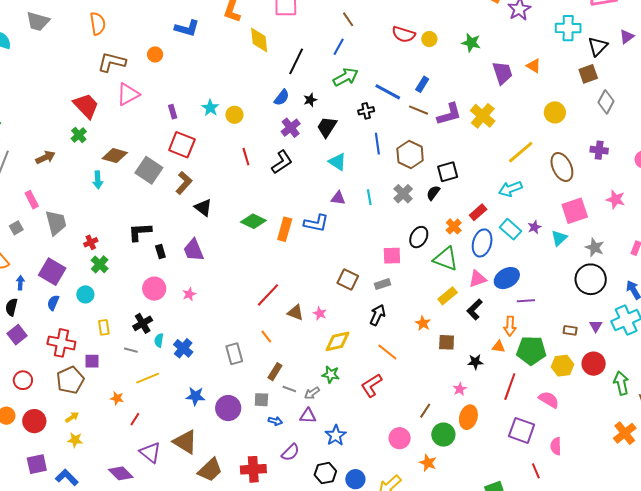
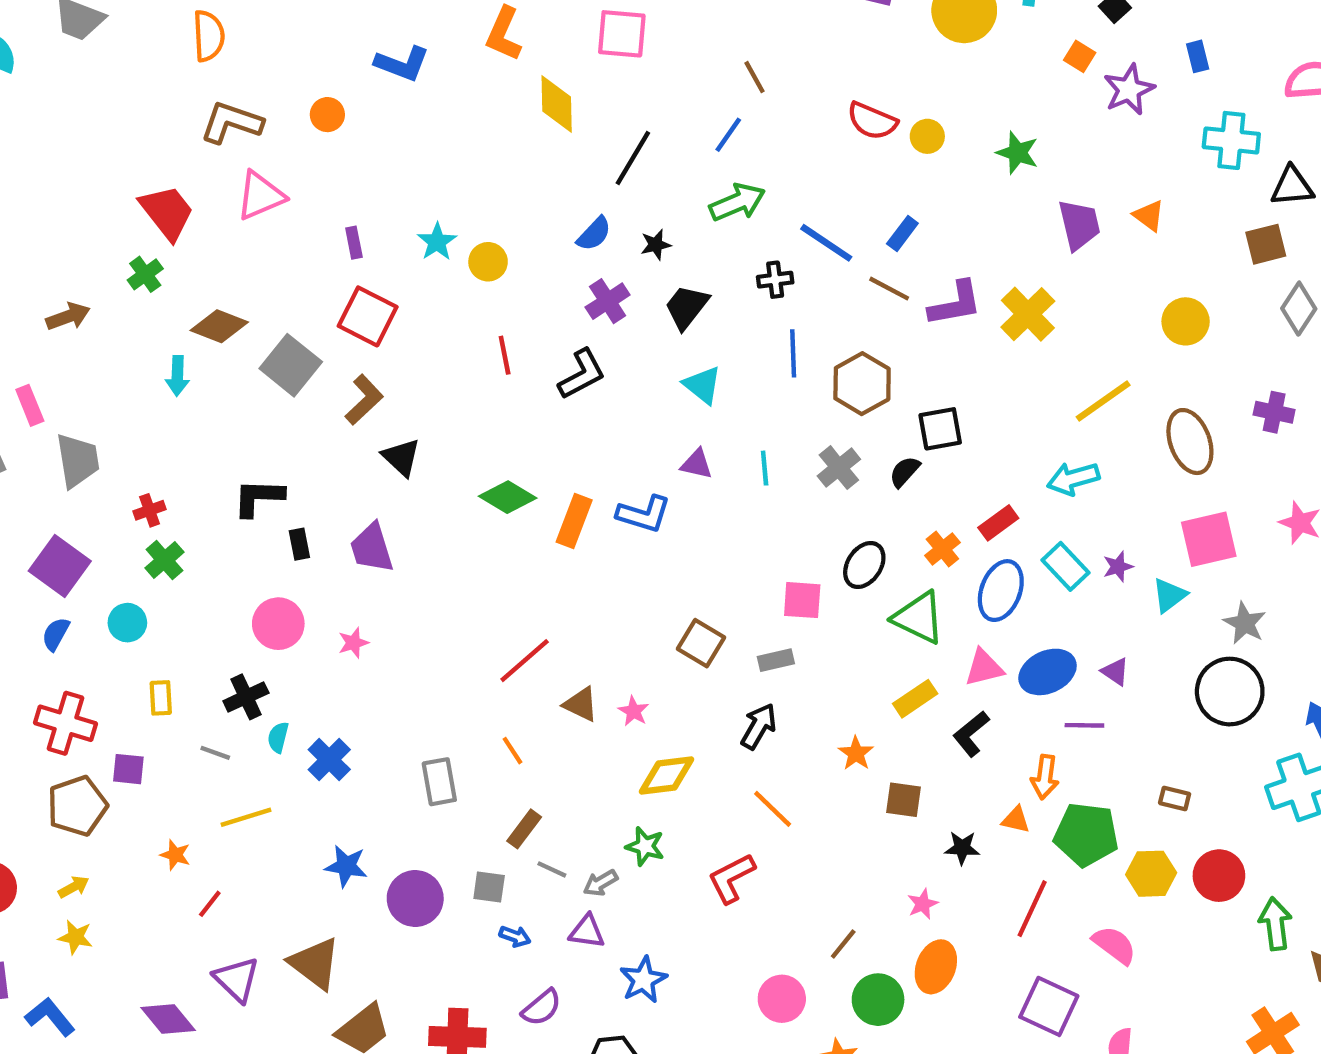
black triangle: (598, 46) -> (1292, 186), turned 35
purple triangle: (596, 326) -> (1115, 672), moved, turned -32

